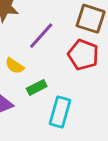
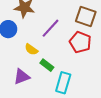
green rectangle: (37, 87) -> (47, 65), turned 64

